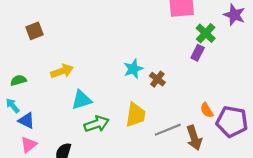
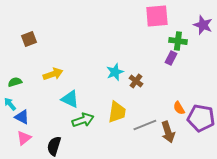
green cross: (206, 33) -> (178, 41), turned -36
cyan triangle: (82, 100) -> (70, 99), turned 42

